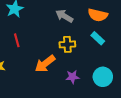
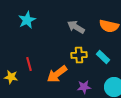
cyan rectangle: (98, 38) -> (103, 57), moved
red line: (17, 40) -> (29, 64), moved

